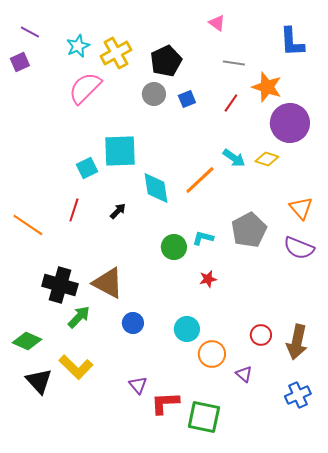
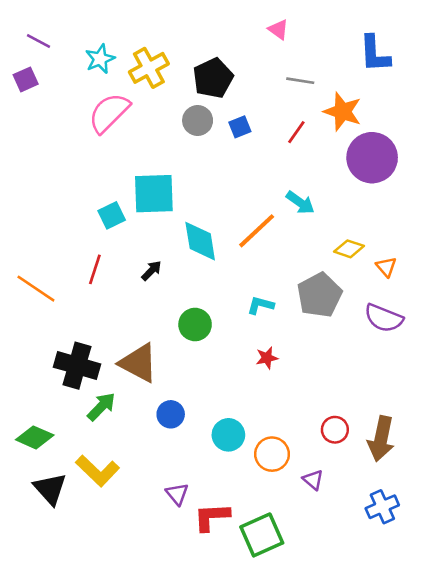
yellow diamond: (267, 159) -> (349, 249), moved
orange triangle: (301, 208) -> (386, 267), size x0.7
green circle: (174, 247) -> (195, 325), moved
cyan circle: (187, 329) -> (228, 435), moved
green square: (204, 417) -> (262, 535), turned -36

